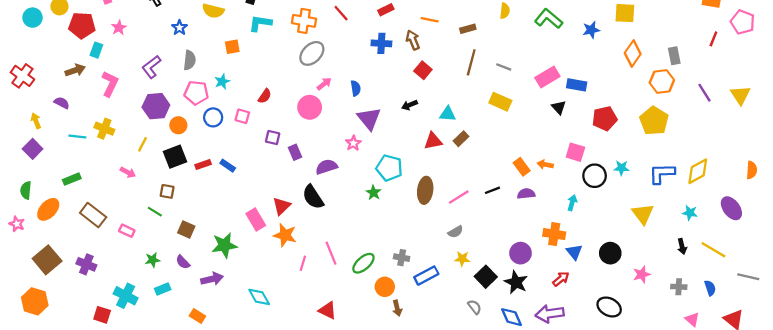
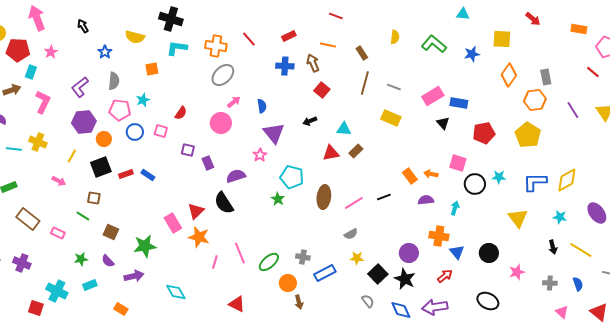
brown rectangle: (468, 29) -> (362, 53), turned 72
red line: (713, 39) -> (593, 72), moved, turned -72
purple semicircle: (526, 194) -> (426, 200), moved

